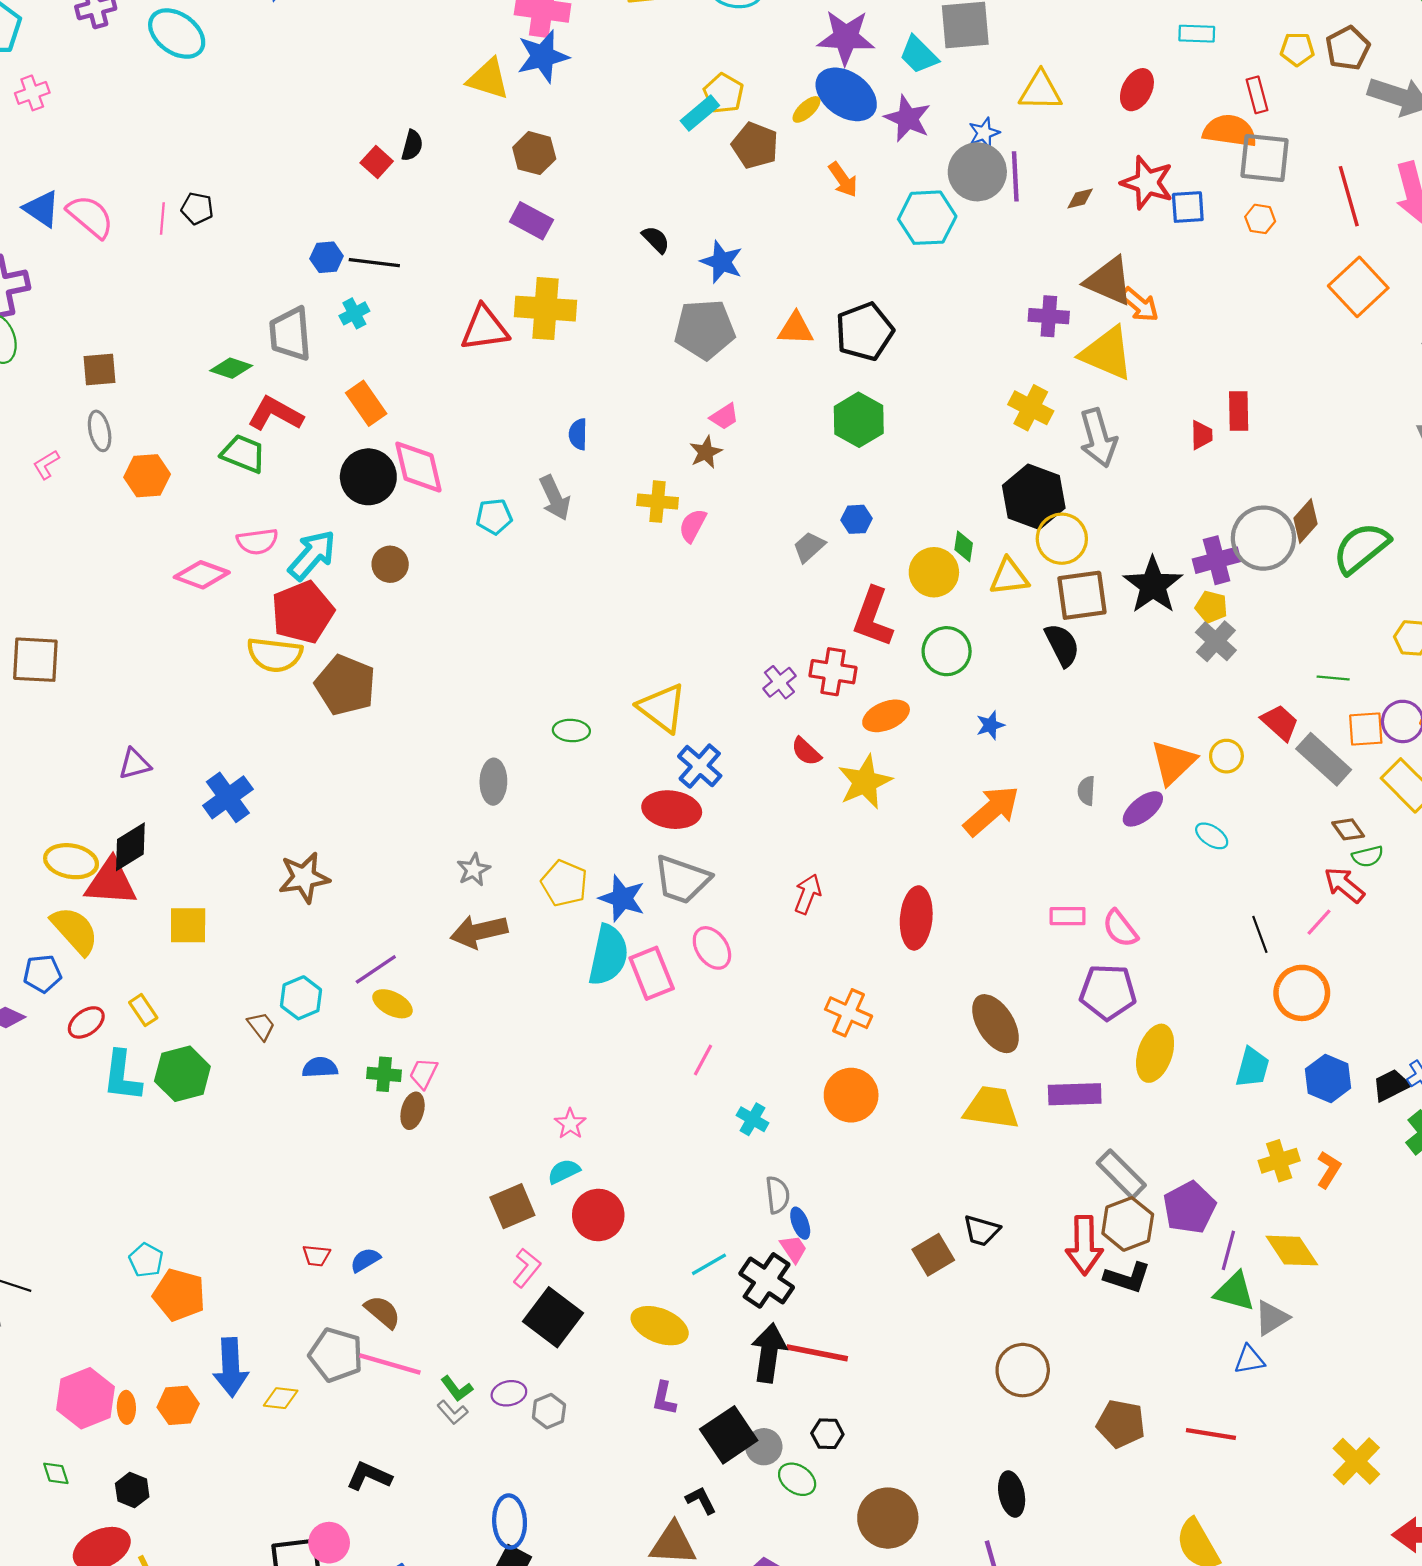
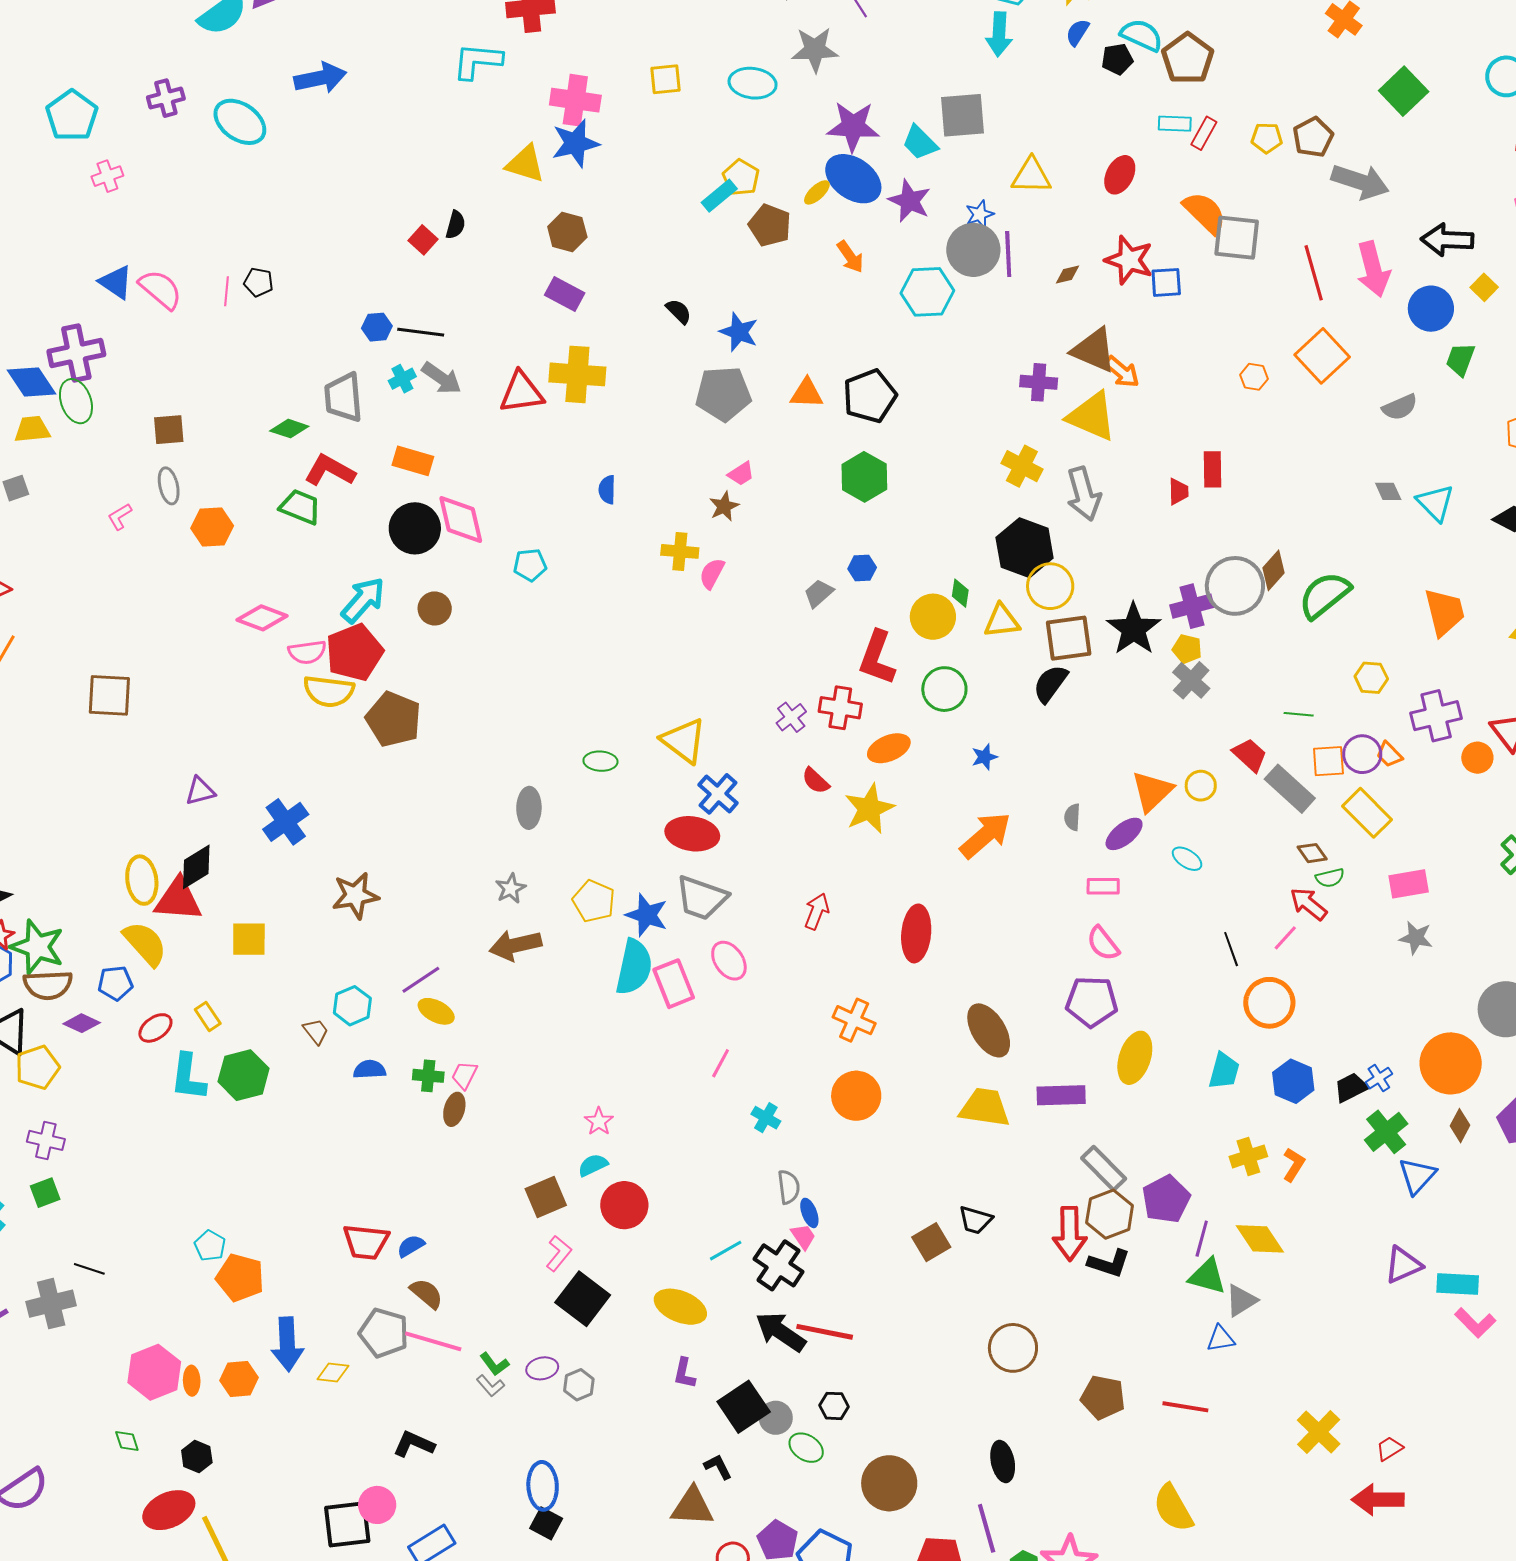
red rectangle: (1257, 95) -> (1204, 133), moved, turned 44
orange semicircle: (1230, 131) -> (1205, 213), turned 36
orange hexagon: (1260, 219) -> (1254, 377), moved
orange rectangle: (366, 403) -> (413, 461), turned -39
gray arrow: (555, 498) -> (442, 378), moved, turned -30
pink semicircle: (257, 541) -> (307, 652), moved
black semicircle: (1062, 645) -> (1050, 684), turned -117
yellow ellipse: (71, 861) -> (142, 880), turned 72
pink rectangle: (1068, 916) -> (1103, 886), moved
red trapezoid: (316, 1256) -> (366, 1242), size x1.8
black arrow: (769, 1353) -> (781, 1332), turned -64

